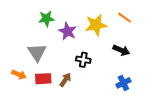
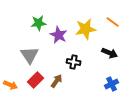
orange arrow: (19, 74) -> (11, 85), moved
red rectangle: (43, 79) -> (36, 80), turned -42

